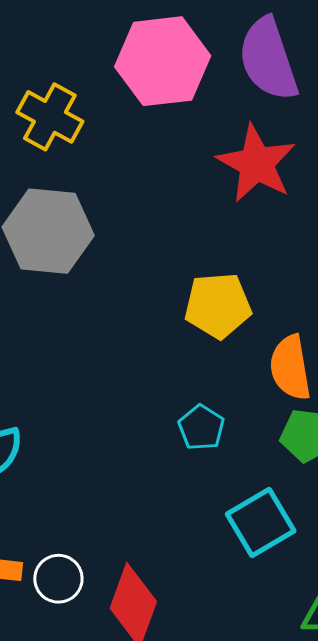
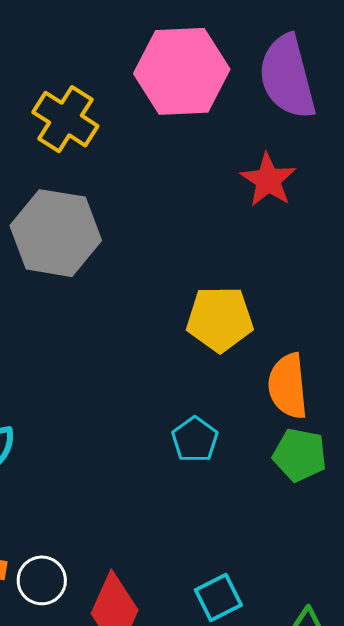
red star: (256, 163) -> (268, 180), size x0.7
cyan square: (261, 522) -> (218, 597), moved, size x0.7

